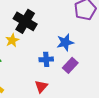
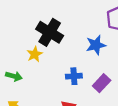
blue star: (65, 42) -> (96, 45), moved

